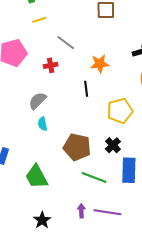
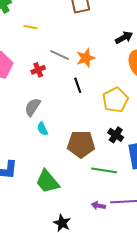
yellow line: (39, 20) -> (30, 27), moved, turned 40
gray line: (66, 43) -> (60, 55), moved
purple arrow: (81, 211) -> (98, 206), turned -64

